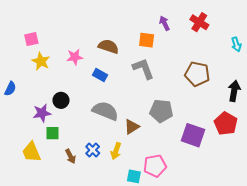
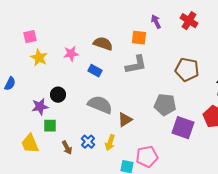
gray L-shape: (143, 69) -> (136, 65), turned 100
gray pentagon: (161, 111) -> (165, 105), moved

